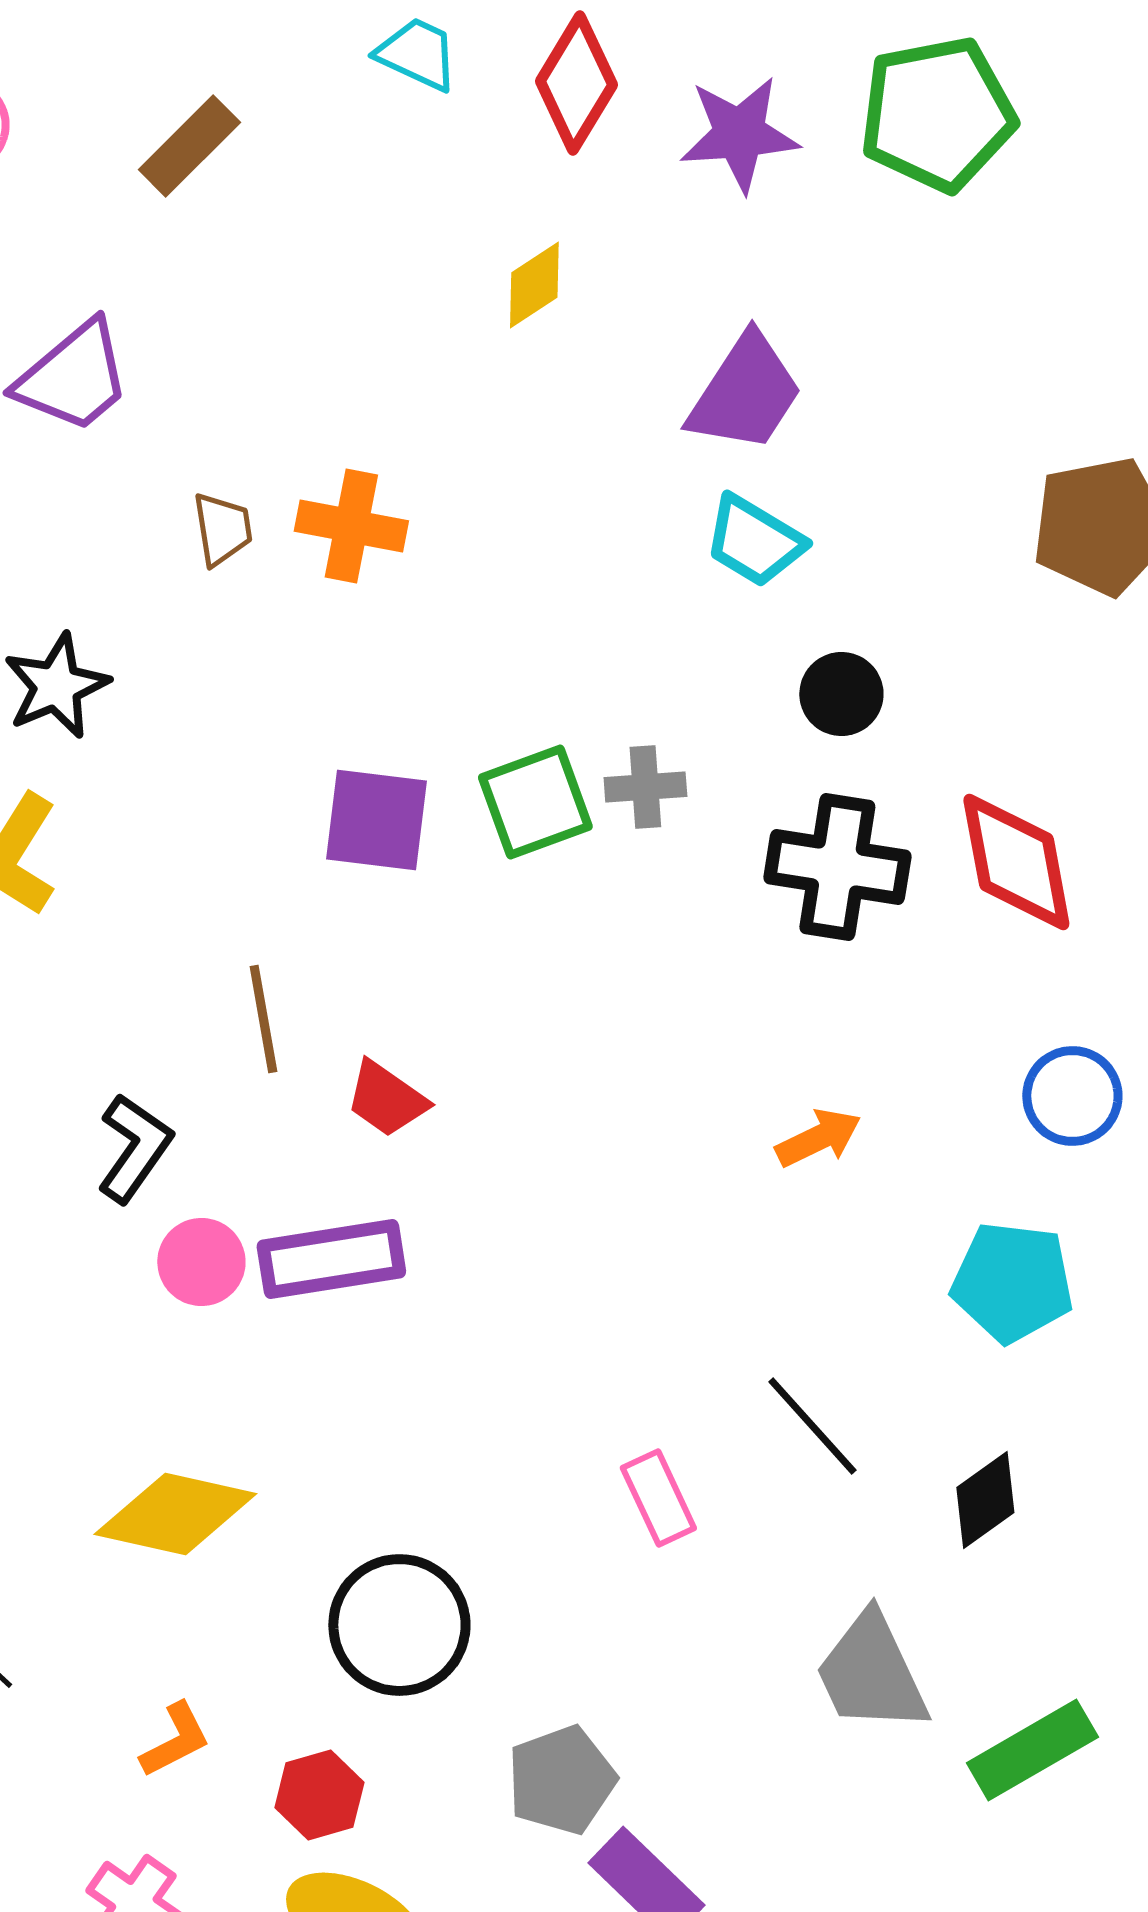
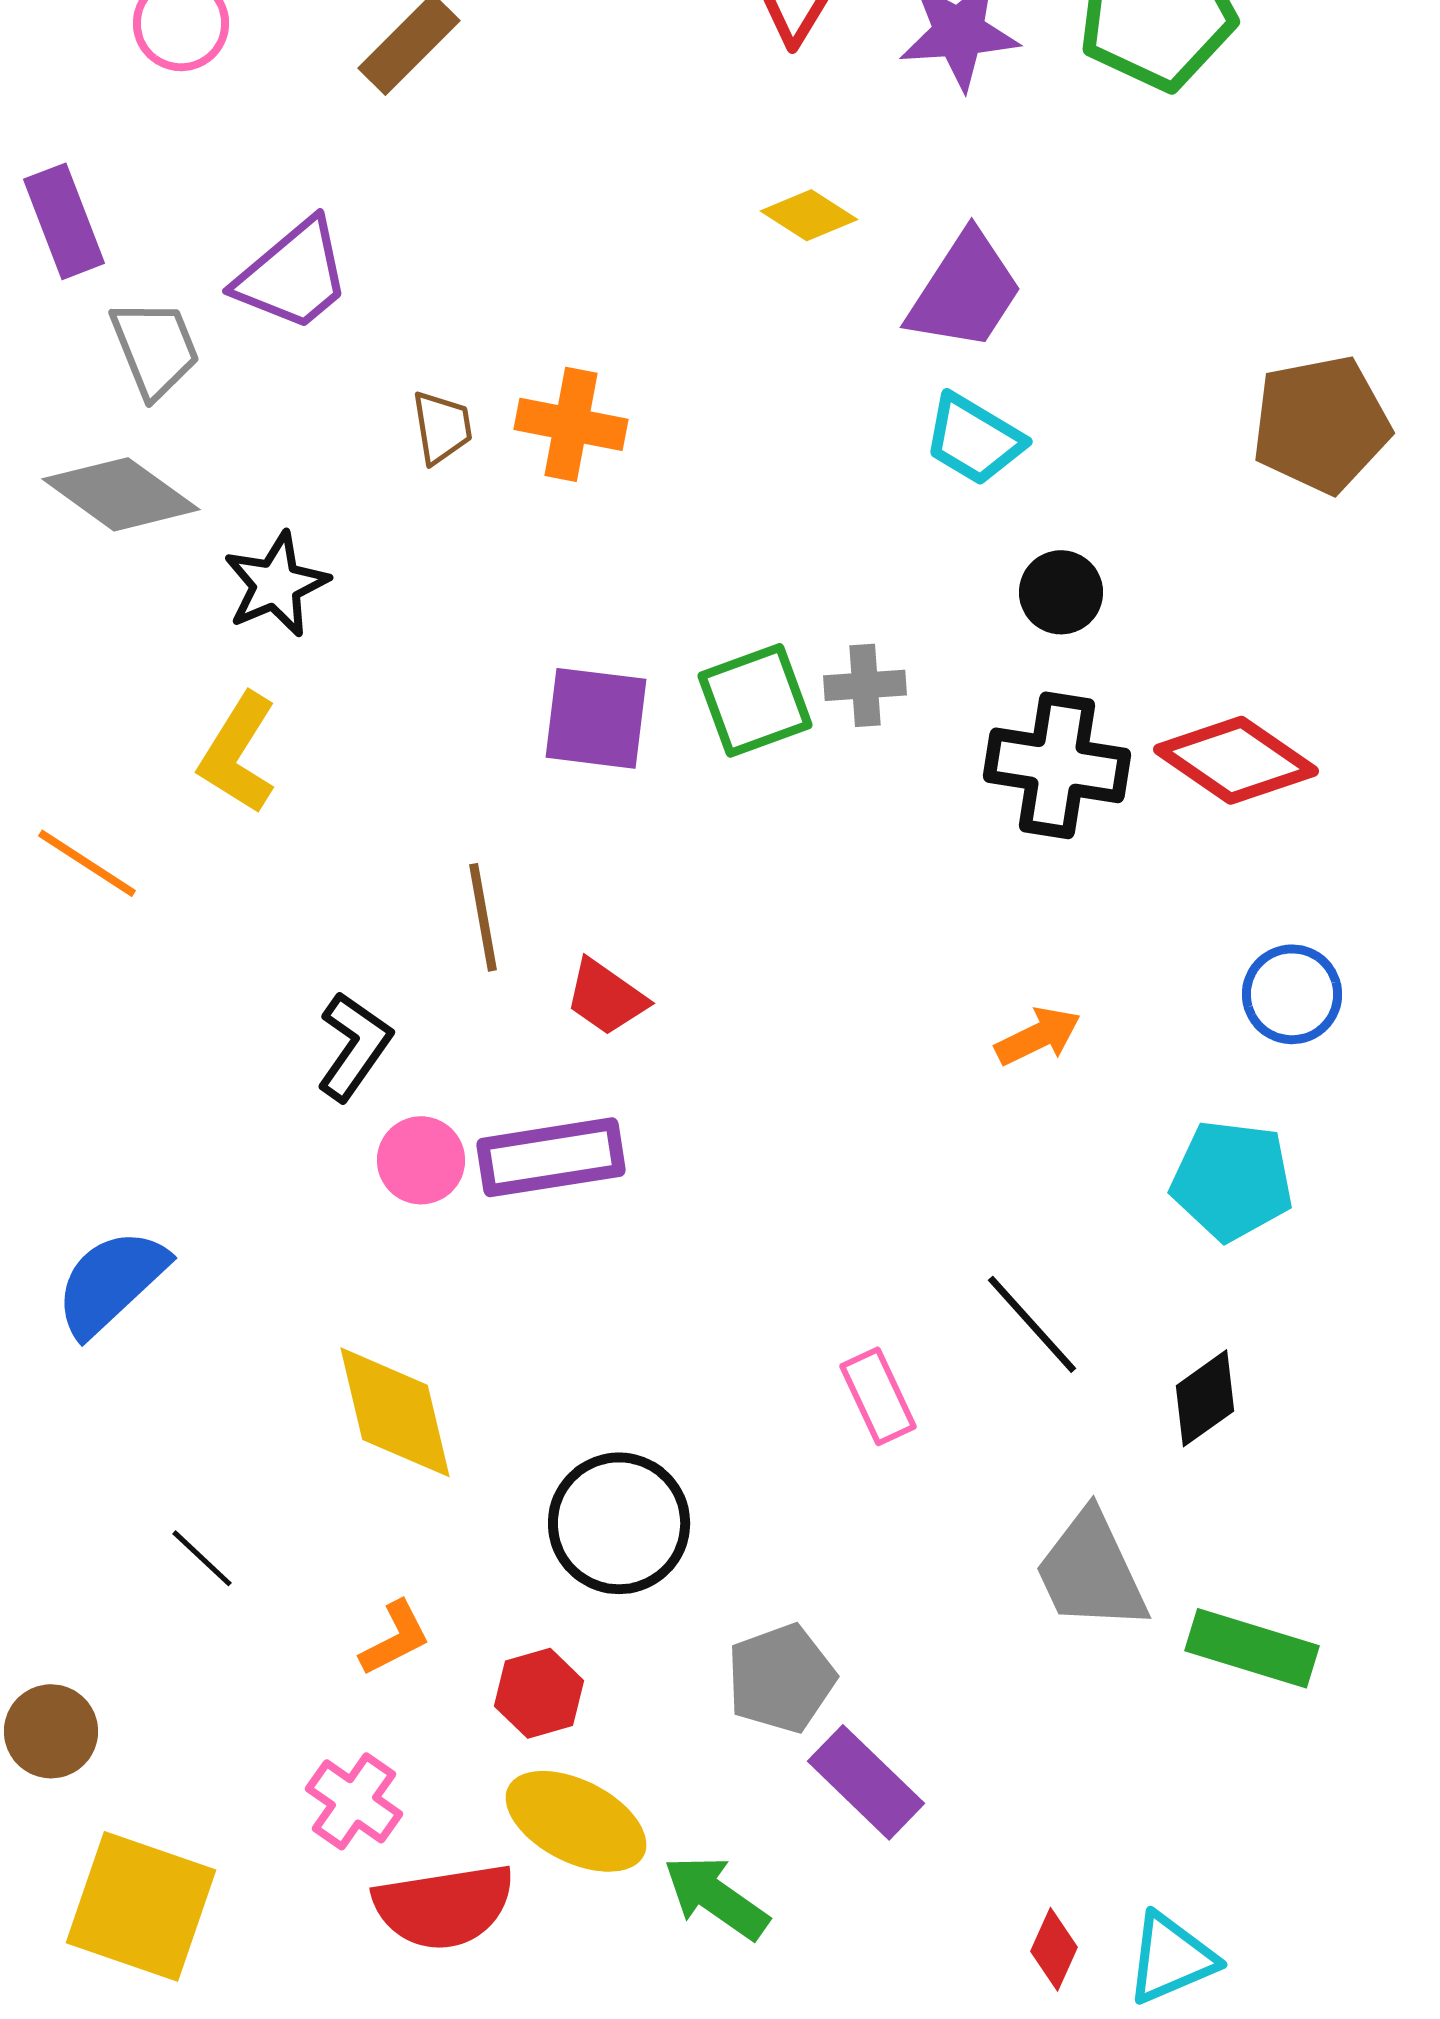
yellow diamond: (534, 285) -> (809, 215), moved, turned 66
red diamond: (1016, 862) -> (1236, 760), turned -45
yellow diamond: (175, 1514) -> (395, 1412), turned 64
green rectangle: (1032, 1750) -> (1252, 1648), turned 47

